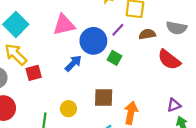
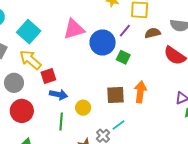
blue arrow: (73, 63) -> (59, 95), moved, turned 60
orange arrow: (131, 113) -> (140, 92), moved

